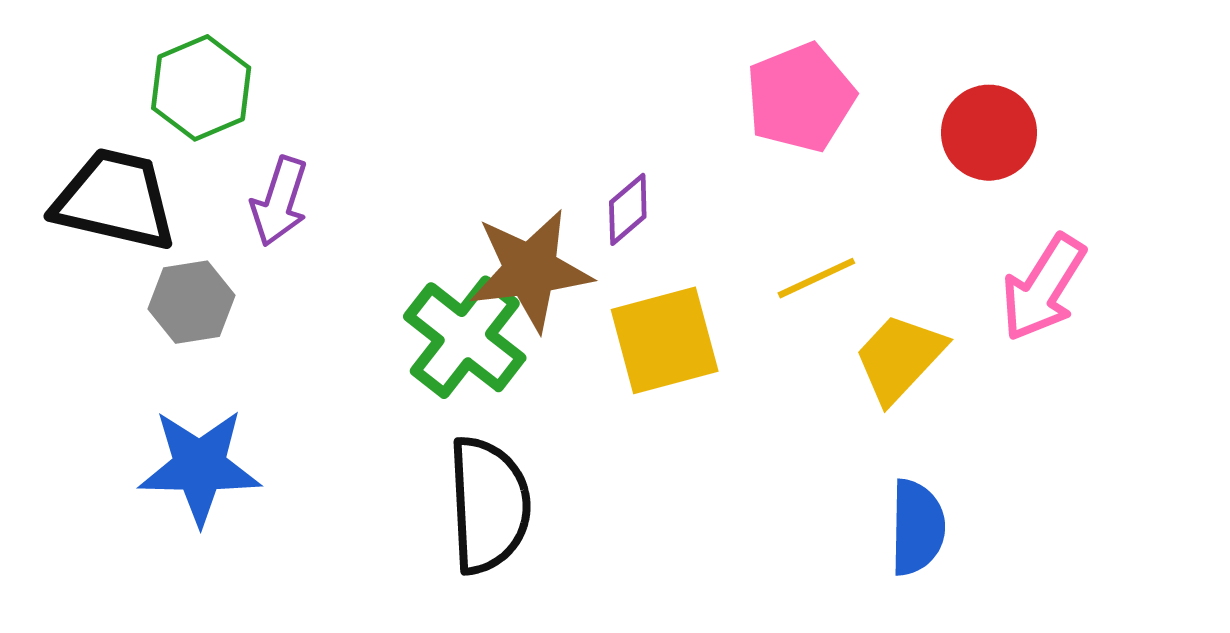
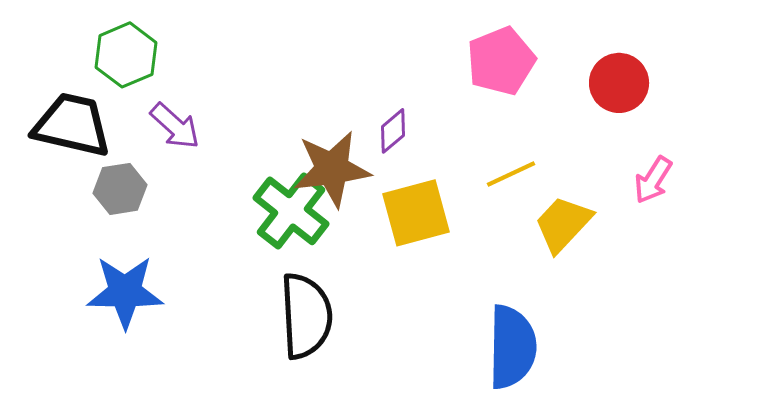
purple arrow: (279, 201) -> (175, 126), turned -66
pink arrow: (1043, 288) -> (653, 180), size x0.7
blue semicircle: (917, 527) -> (512, 347), moved, size x1.4

